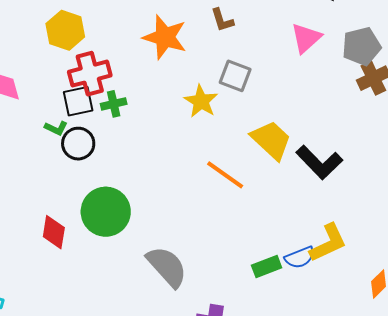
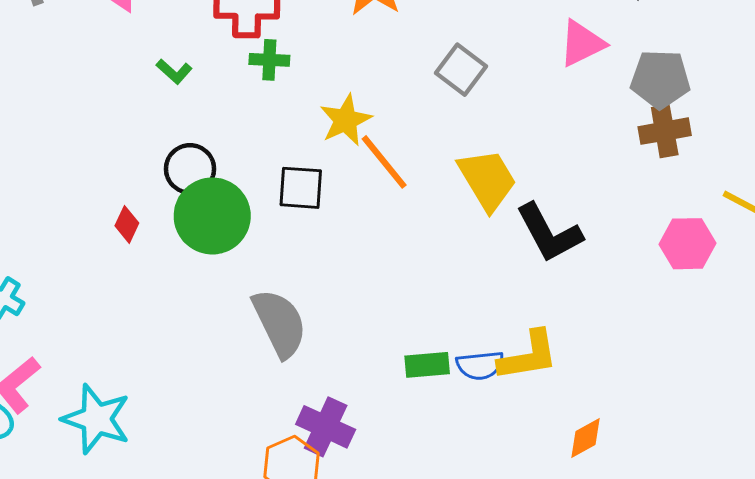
black square: (78, 101) -> (301, 188), moved
yellow star: (201, 101) -> (346, 120), moved
black circle: (78, 144) -> (190, 169), moved
orange line: (225, 175) -> (384, 162), moved
red diamond: (54, 232) -> (127, 224), size x0.7

